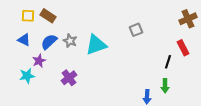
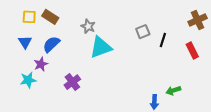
blue triangle: (24, 40) -> (25, 42), turned 32
gray star: (70, 41) -> (88, 26), moved
black line: (168, 62) -> (163, 40), moved
green arrow: (165, 86) -> (173, 90), turned 72

